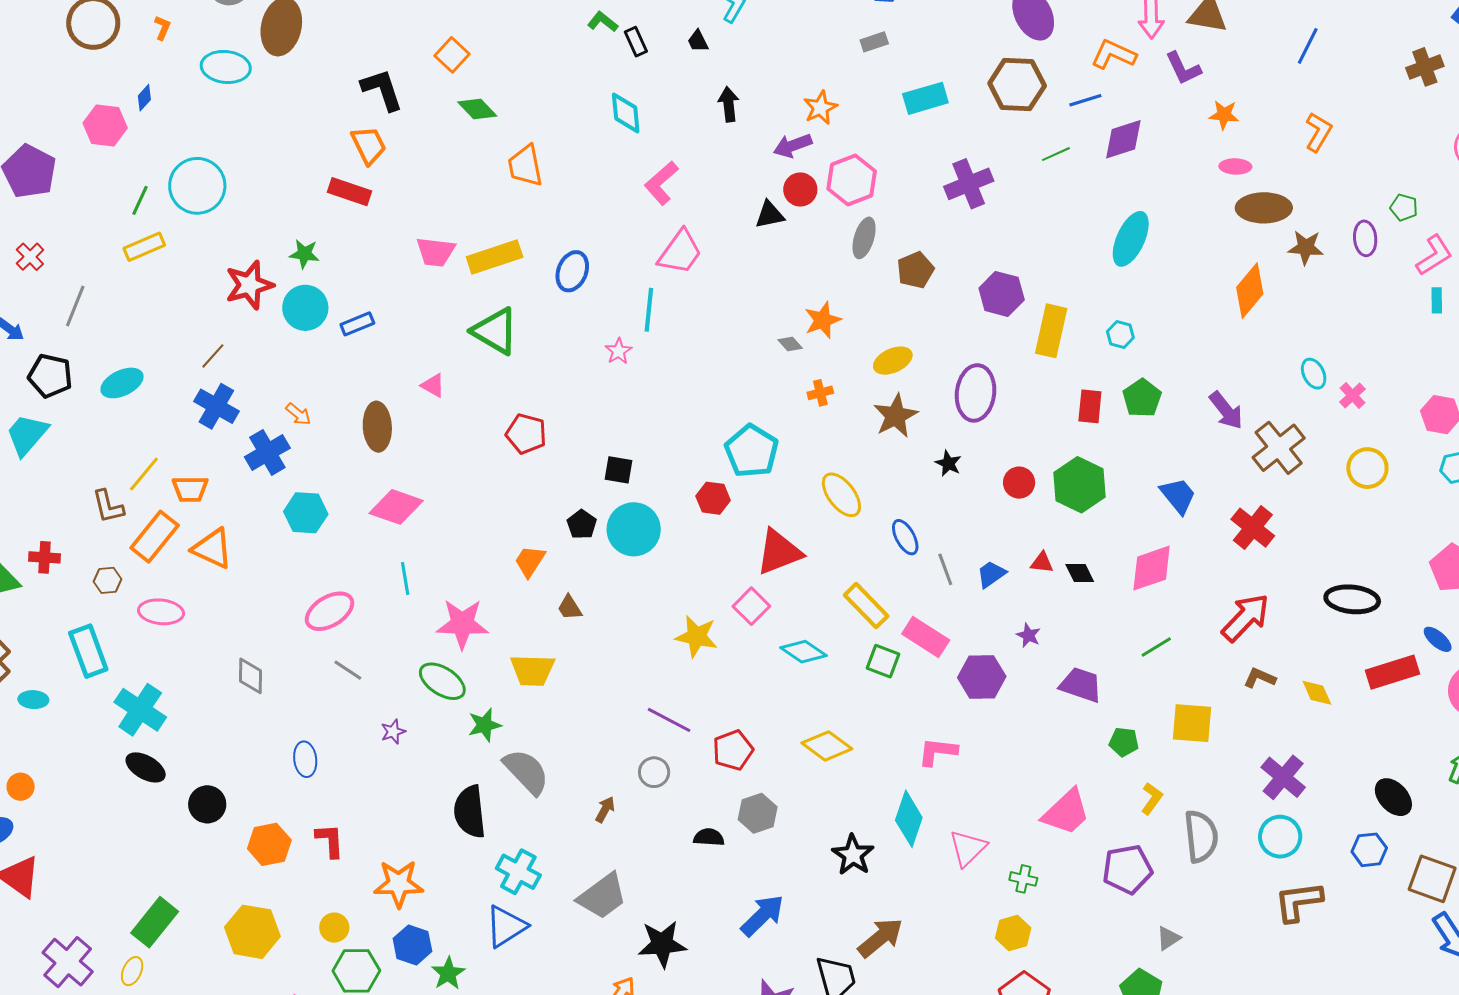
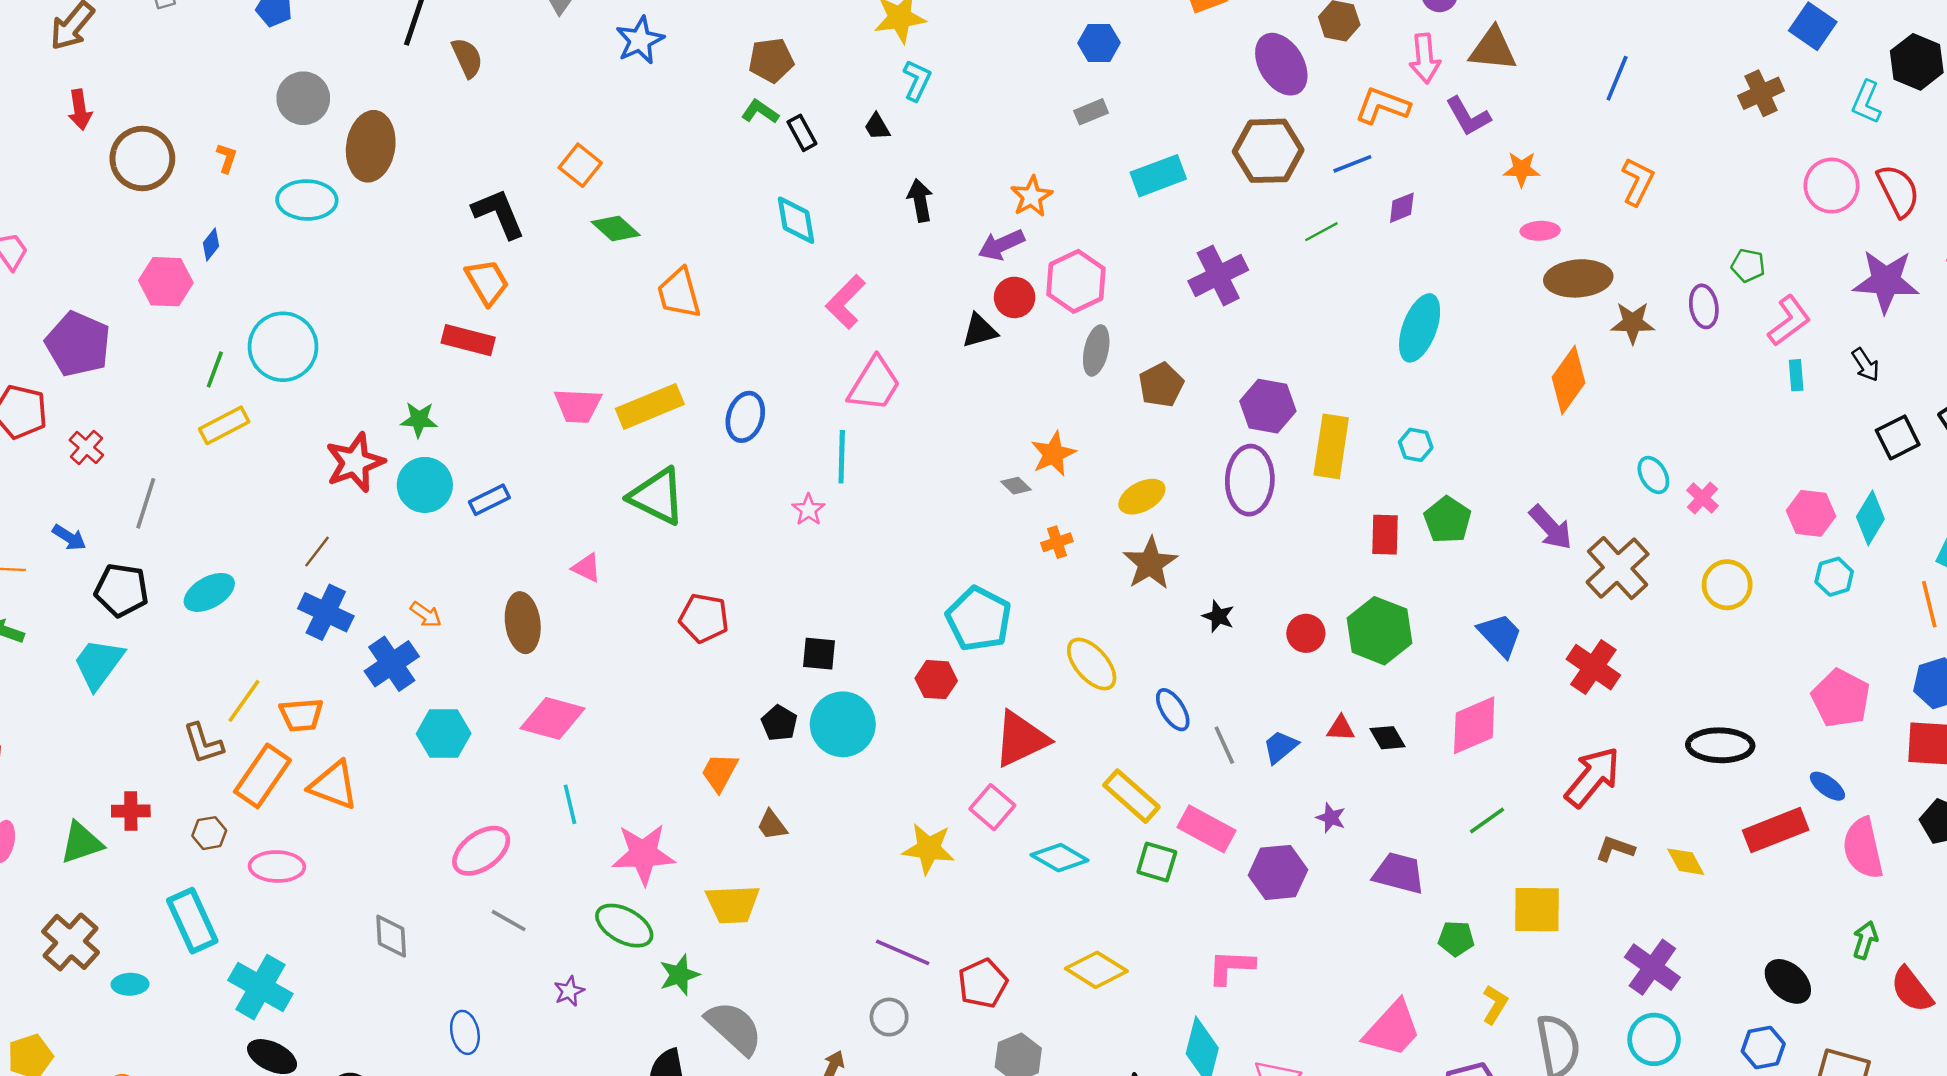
purple diamond: (1123, 139) -> (1402, 208), size x0.6
purple ellipse: (976, 393) -> (1250, 480), moved

